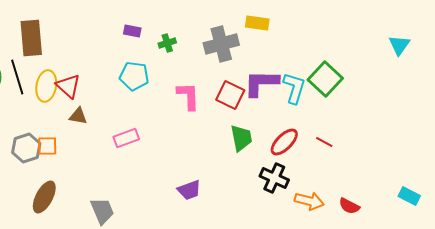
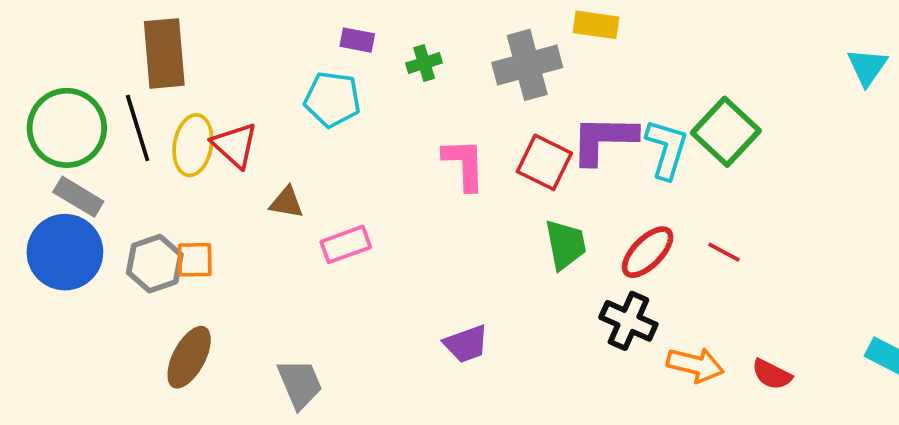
cyan pentagon: (134, 76) -> (332, 99), moved
brown triangle: (78, 116) -> (287, 202), moved

